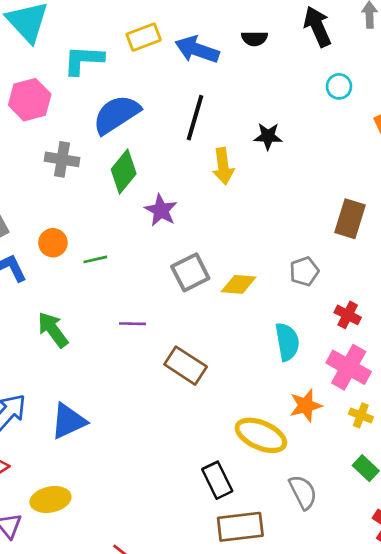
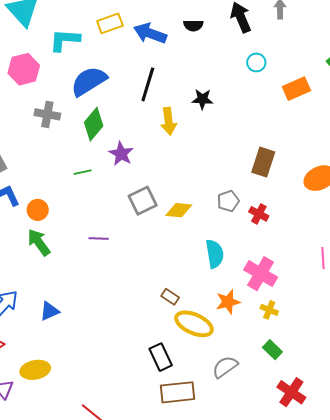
orange circle: (53, 243) -> (38, 210), moved
green line: (95, 259) -> (83, 172), moved
red cross: (348, 315) -> (259, 214), moved
brown rectangle: (186, 366) -> (170, 297), moved, size x0.6
blue triangle: (68, 421) -> (49, 311), size x0.7
gray semicircle: (303, 492) -> (225, 367), turned -100

